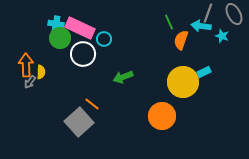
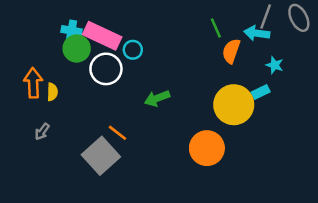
cyan star: (222, 36) -> (275, 65), moved
gray arrow: (30, 82) -> (42, 132), moved

